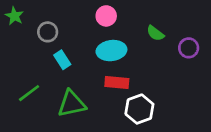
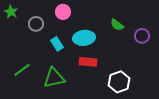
pink circle: (106, 16) -> (63, 12), moved
cyan rectangle: (62, 60) -> (57, 44), moved
white hexagon: (139, 109) -> (119, 82), moved

